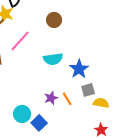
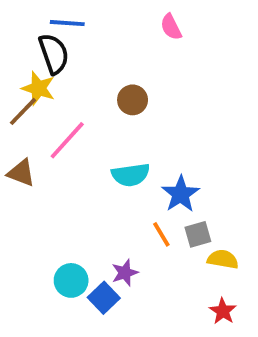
purple star: (51, 98) -> (125, 273), moved
orange line: (67, 99) -> (161, 234), moved

